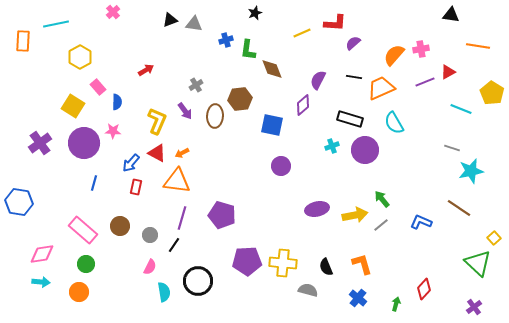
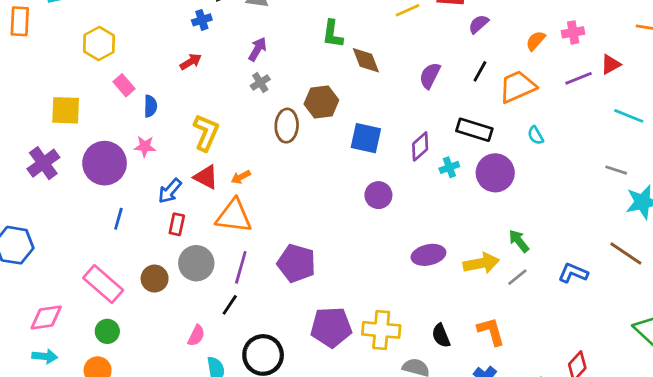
blue cross: (226, 40) -> (202, 20), moved
orange semicircle: (394, 55) -> (536, 41), size x0.7
black line: (354, 77) -> (480, 71), turned -70
purple diamond: (303, 105) -> (420, 146), moved
yellow square: (73, 106) -> (66, 110), moved, turned -30
purple arrow: (185, 111) -> (257, 49), moved, turned -114
cyan semicircle: (394, 123) -> (536, 135), size x0.6
gray circle: (150, 235) -> (196, 263), moved, size x1.6

